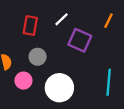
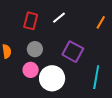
purple square: (80, 40) -> (73, 52), moved
pink circle: (23, 81) -> (31, 70), moved

